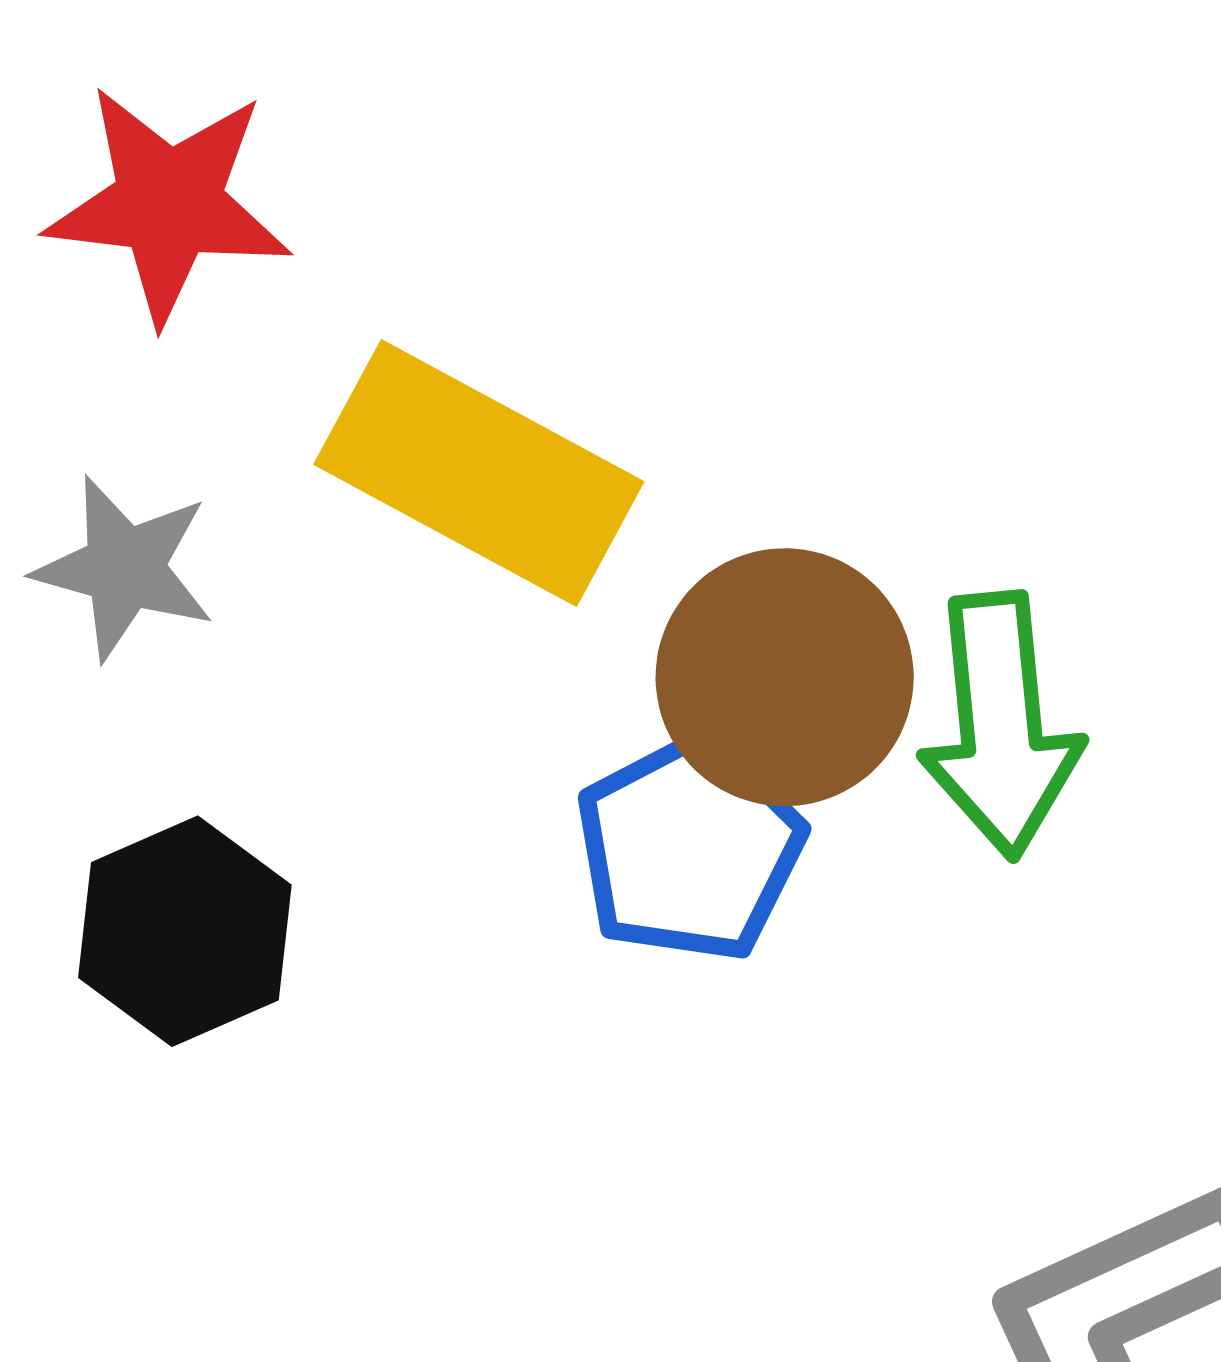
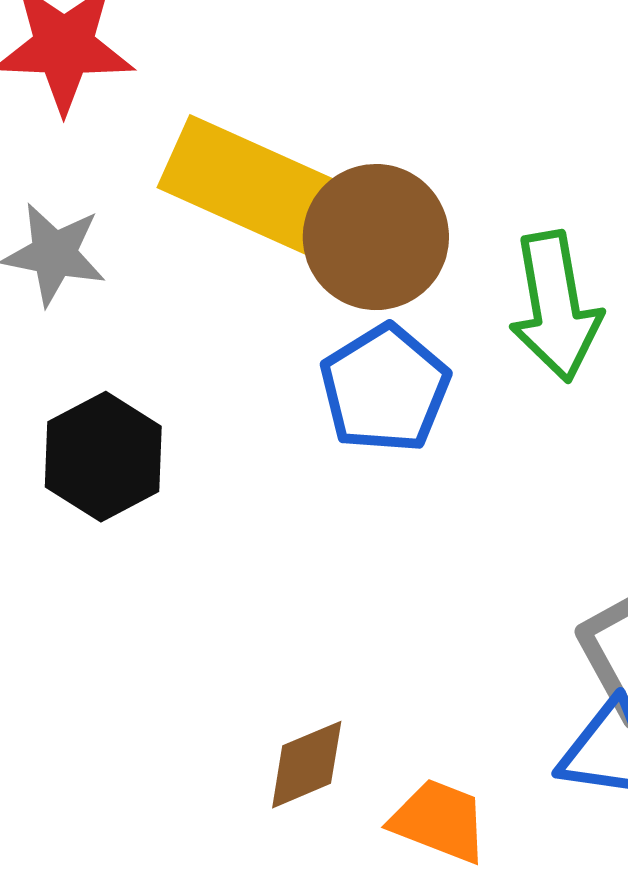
brown circle: (785, 677) -> (376, 237), moved

